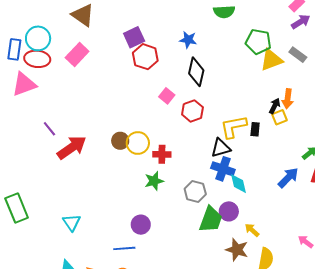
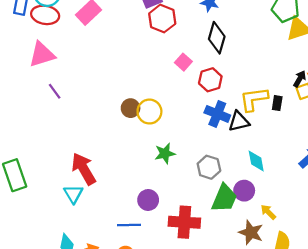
pink triangle: (24, 84) -> (42, 55), moved
red arrow: (72, 148) -> (84, 169), moved, turned -88
red cross: (162, 154) -> (184, 222), moved, size x1.6
blue cross: (223, 169) -> (217, 114), moved

